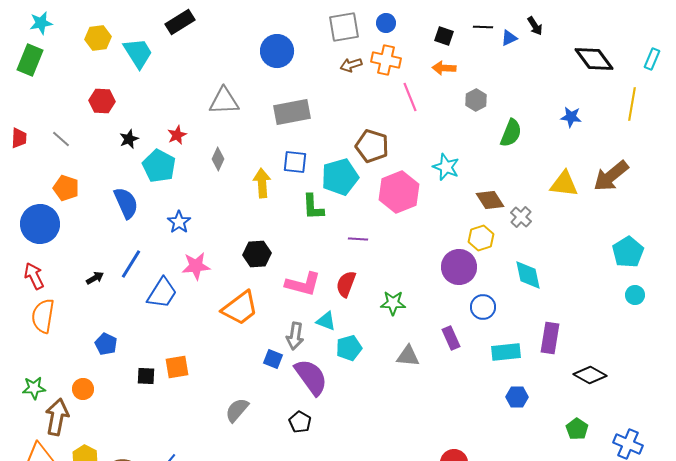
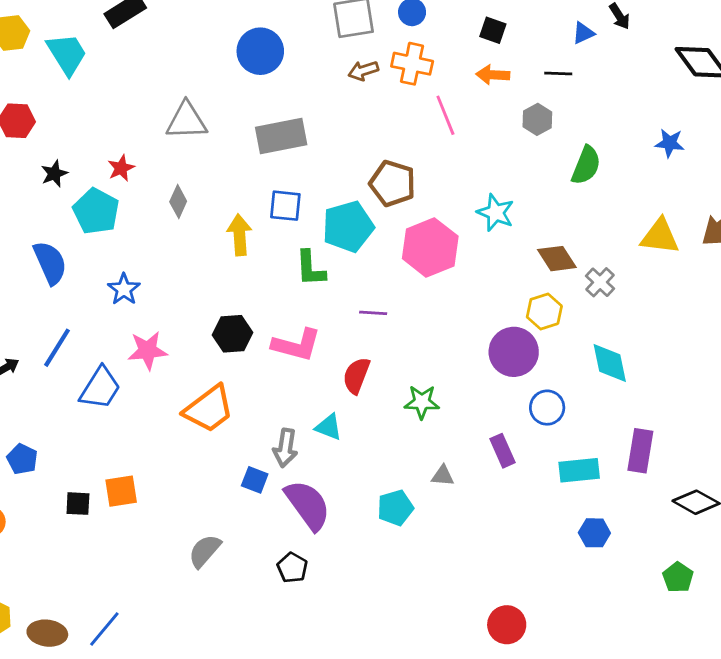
black line: (483, 27) -> (558, 73), moved
pink L-shape: (303, 284) -> (297, 345), moved
cyan pentagon: (349, 348) -> (395, 508), moved
gray triangle: (408, 356) -> (443, 476), size x0.7

